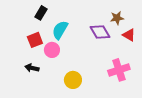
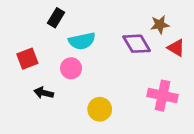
cyan semicircle: (60, 30) -> (82, 41), turned -132
red square: (35, 40) -> (27, 59), moved
pink cross: (119, 70) -> (163, 96), turned 30

